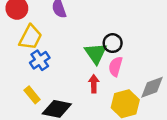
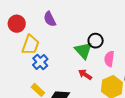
pink semicircle: (115, 66) -> (109, 59), moved
red arrow: (94, 84) -> (85, 75), turned -48

